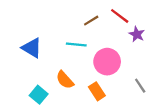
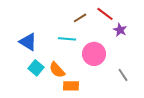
orange rectangle: (97, 91) -> (71, 86), moved, turned -56
cyan square: (39, 95) -> (36, 68), moved

